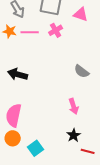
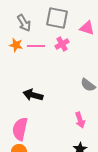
black arrow: (18, 74) -> (33, 95), moved

